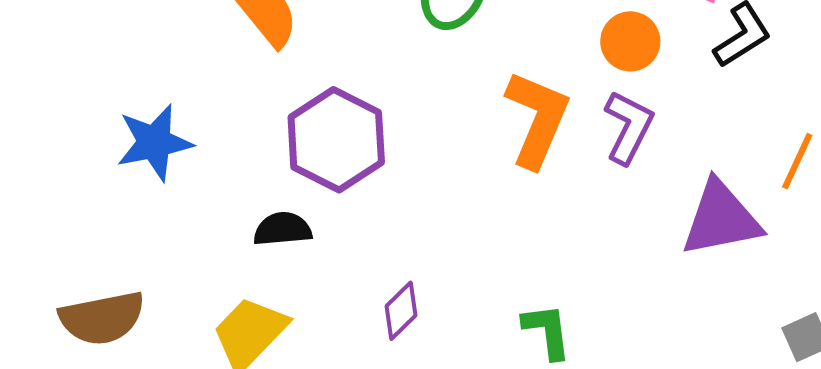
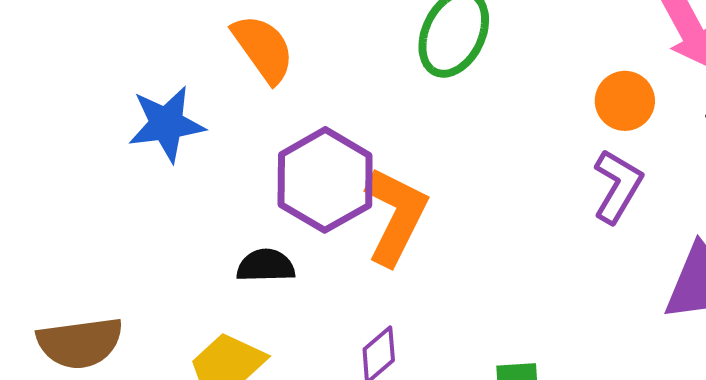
orange L-shape: (537, 119) -> (396, 216), moved
blue star: (154, 142) -> (166, 124), moved

